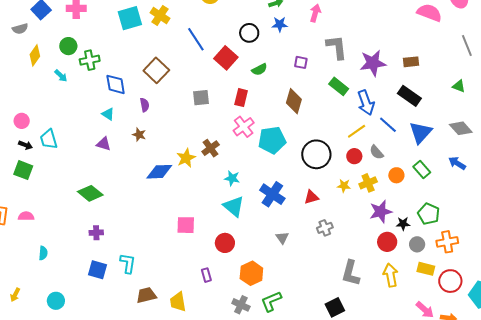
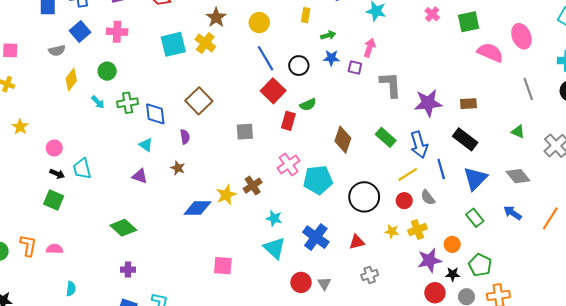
blue line: (196, 39) -> (266, 58), moved
green cross: (90, 60) -> (128, 103), moved
purple square: (301, 62) -> (355, 68), moved
green rectangle: (339, 86) -> (386, 137), moved
red rectangle: (241, 98) -> (288, 121), moved
blue line: (388, 125) -> (441, 169), turned 30
orange circle: (396, 175) -> (452, 244), moved
red circle: (225, 243) -> (301, 282), moved

